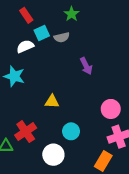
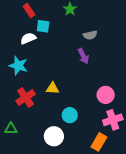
cyan square: (42, 33) -> (43, 26), turned 32
gray semicircle: (62, 37) -> (90, 35), moved
red cross: (26, 132) -> (26, 97), moved

